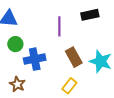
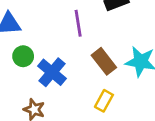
blue cross: (35, 59) -> (52, 72), turned -30

